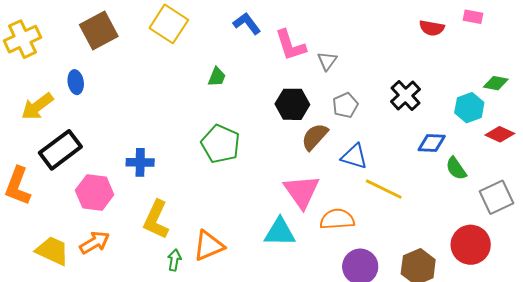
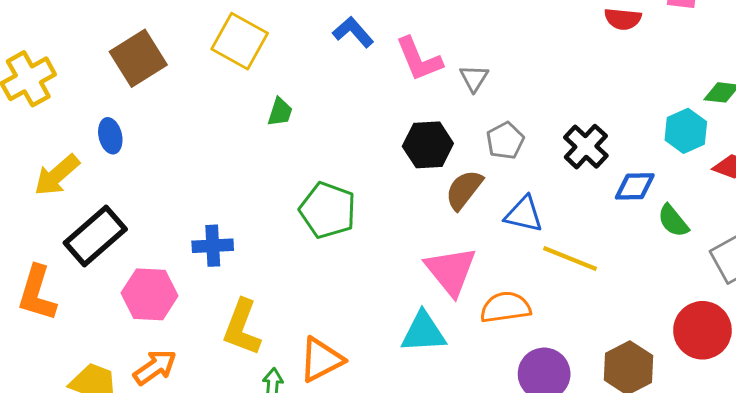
green trapezoid: (217, 77) -> (280, 112), moved
black cross: (406, 95) -> (586, 147), moved

